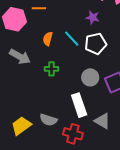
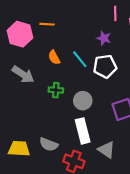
orange semicircle: (48, 39) -> (54, 57), turned -48
gray circle: (90, 77) -> (83, 101), moved
yellow trapezoid: (21, 126) -> (19, 149), turned 35

